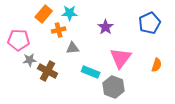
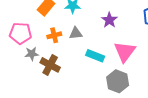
orange cross: (59, 30) -> (54, 35), moved
gray triangle: (73, 48) -> (76, 33), moved
cyan rectangle: (91, 72) -> (95, 56), moved

